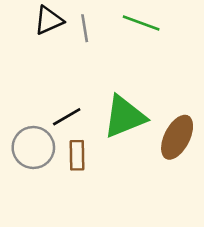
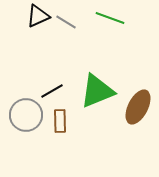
gray line: (85, 28) -> (66, 22), turned -50

